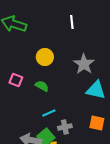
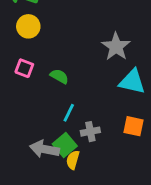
yellow circle: (45, 57) -> (28, 26), moved
cyan line: (49, 113) -> (69, 113), turned -40

